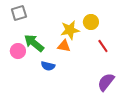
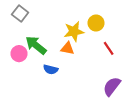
gray square: (19, 13) -> (20, 14), turned -35

